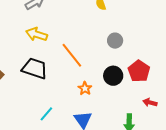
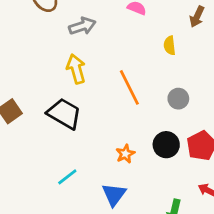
yellow arrow: (37, 34) -> (76, 69), turned 45
orange line: (72, 55) -> (129, 87), moved

